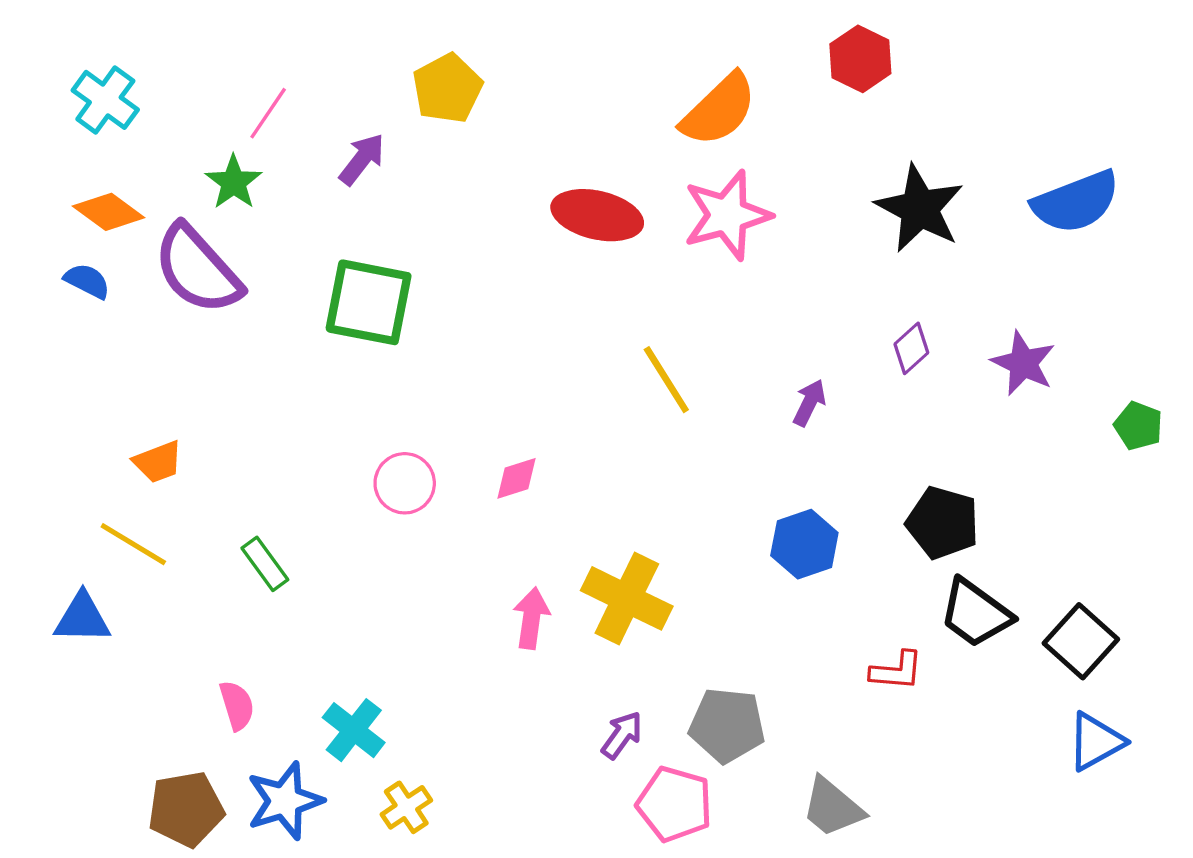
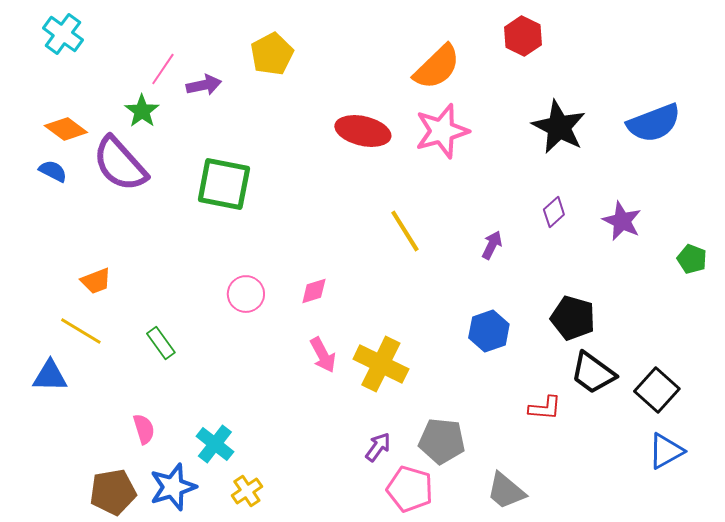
cyan cross: (105, 100) -> (63, 34), moved
purple arrow: (362, 159) -> (204, 85), moved, turned 40
pink arrow: (531, 618) -> (323, 355), moved, turned 144

